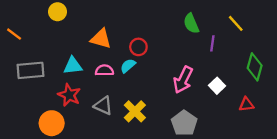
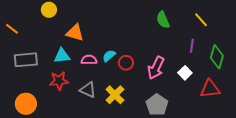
orange triangle: (101, 39) -> (75, 33), moved
purple line: (212, 43) -> (192, 46), moved
red circle: (138, 47) -> (126, 63), moved
red star: (69, 95) -> (59, 81), turned -30
red triangle: (246, 104) -> (210, 89), size x1.5
orange circle: (52, 123) -> (26, 104), moved

